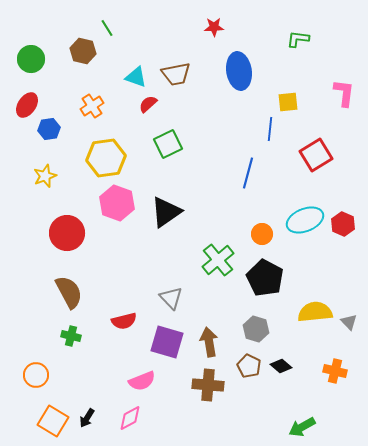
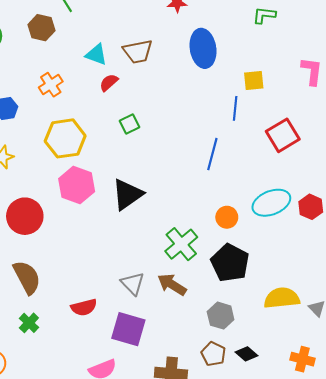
green square: (168, 144) -> (129, 124), size x0.7
green cross: (71, 336) -> (29, 323), turned 30
brown arrow: (209, 342) -> (172, 285), moved, turned -48

